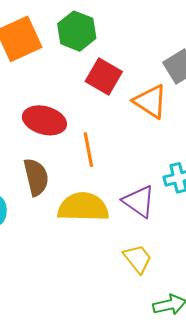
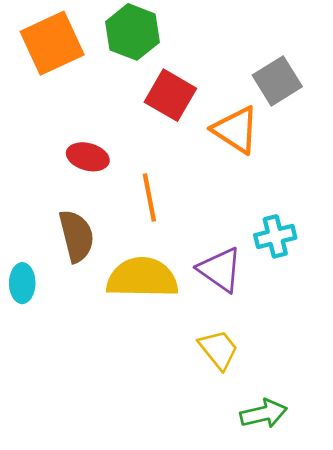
red ellipse: (44, 120) -> (88, 157), size x0.7

